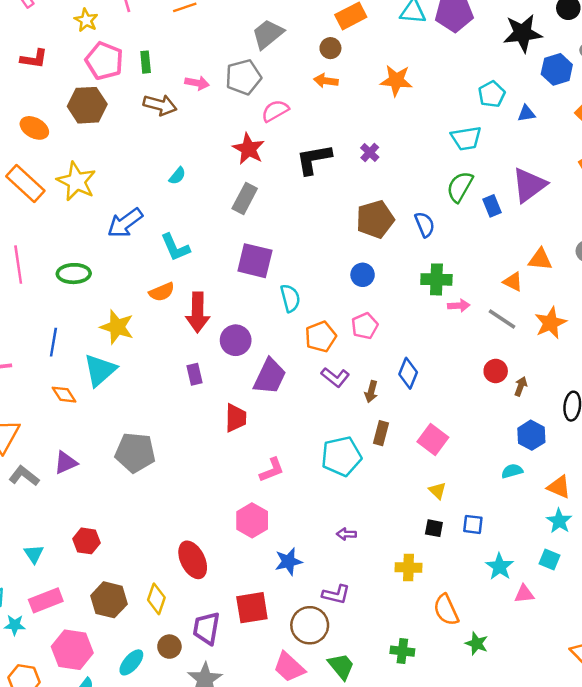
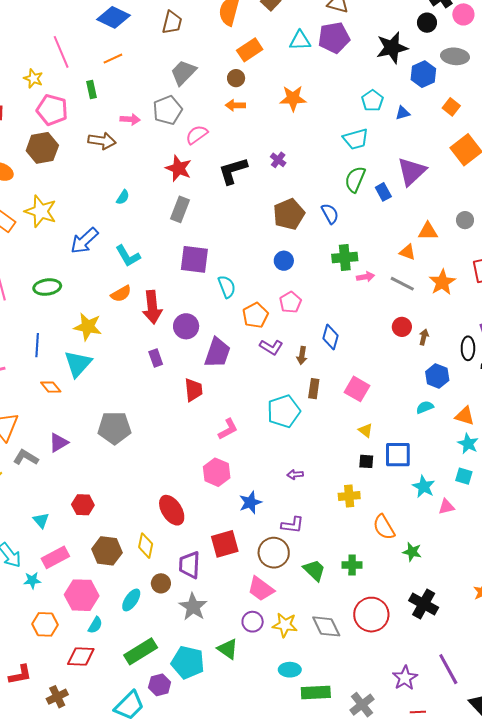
green rectangle: (146, 62) -> (91, 90), moved
blue square: (473, 524) -> (398, 455), size x1.6
green trapezoid: (341, 666) -> (314, 570), moved

